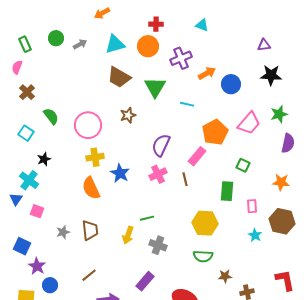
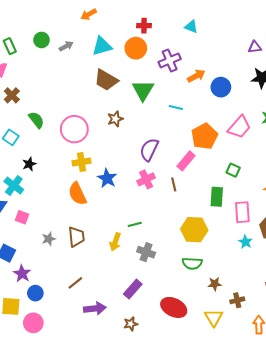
pink rectangle: (252, 206) -> (242, 212), size x1.5

